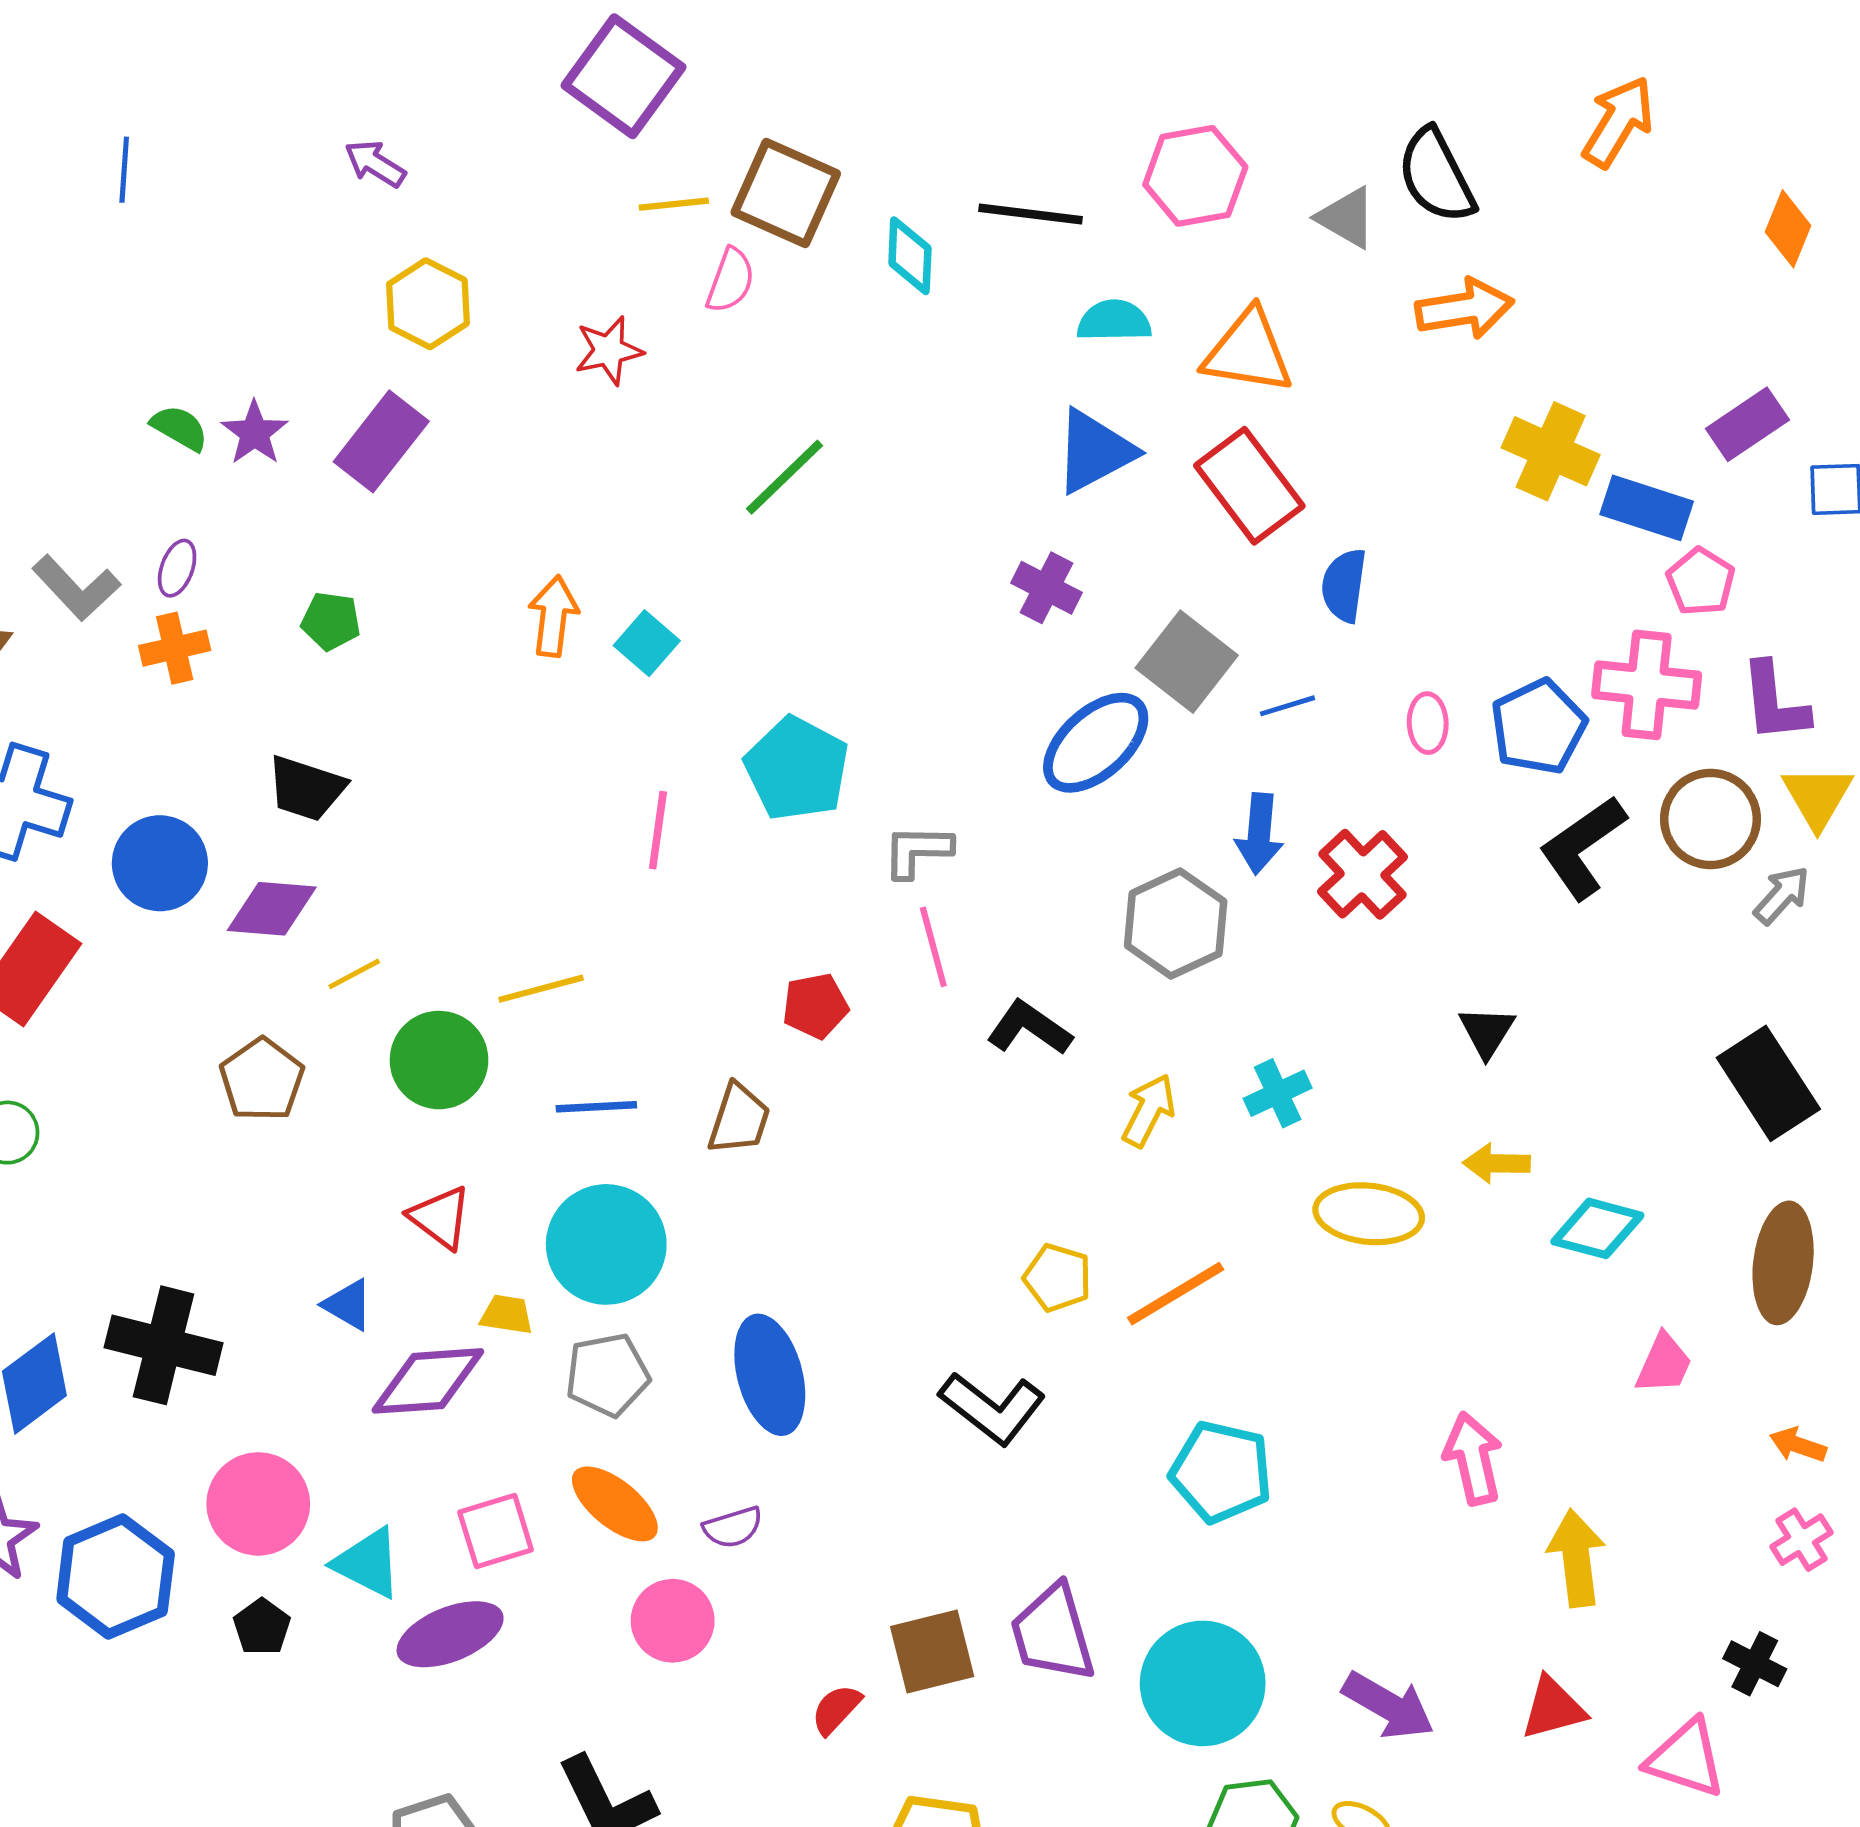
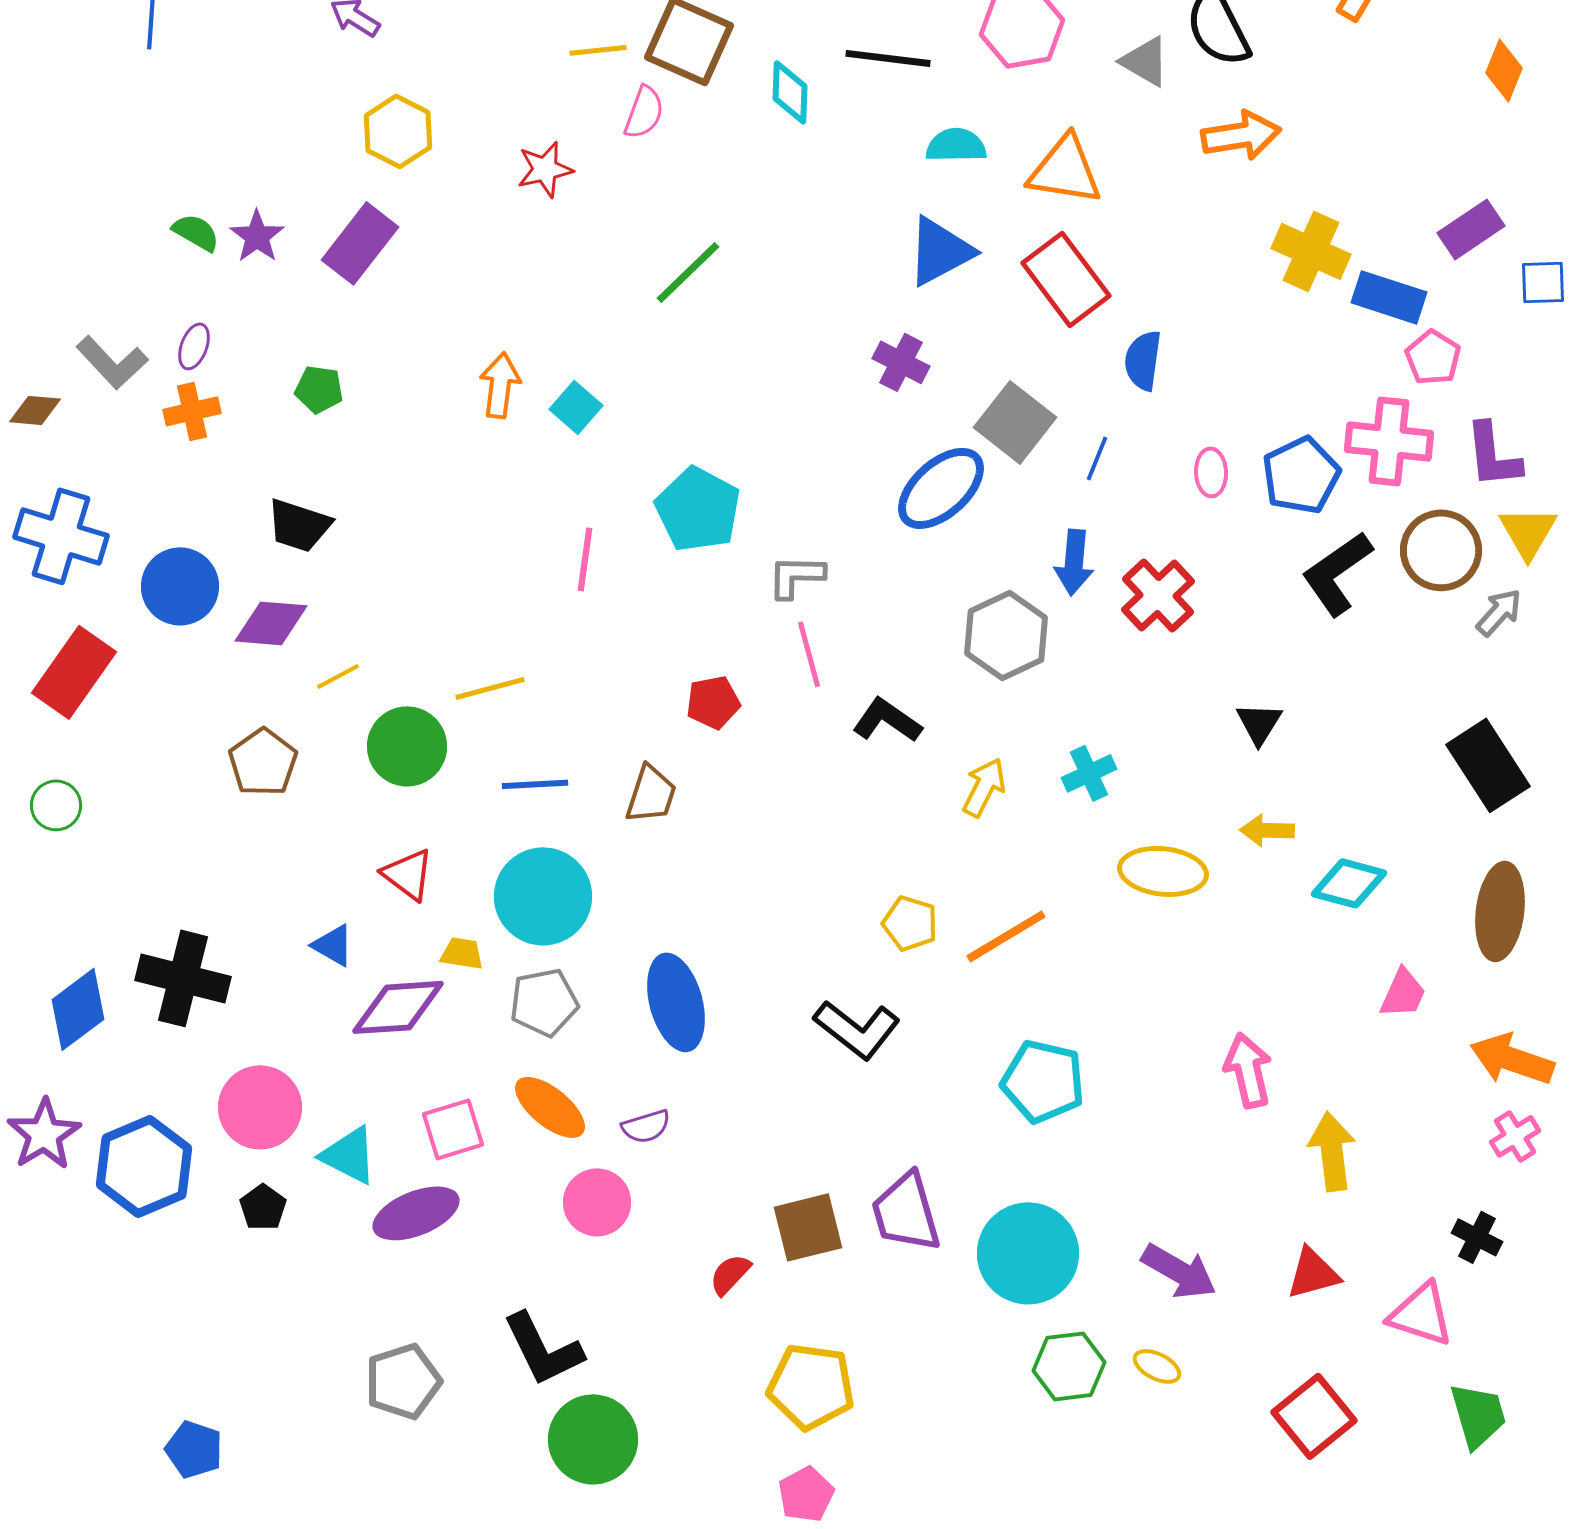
blue line: (1287, 706) -> (1097, 458), turned -51
orange arrow: (1798, 1445) -> (1512, 1059), size x1.8

